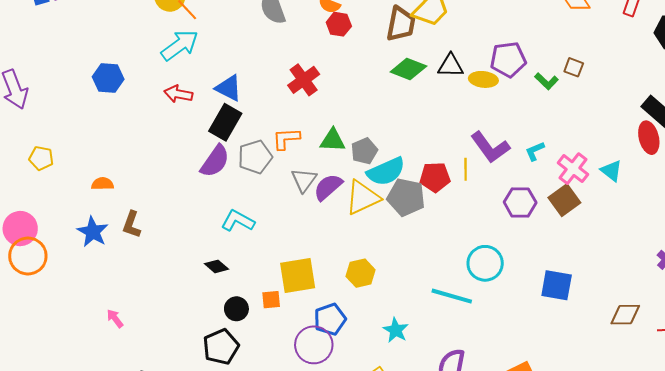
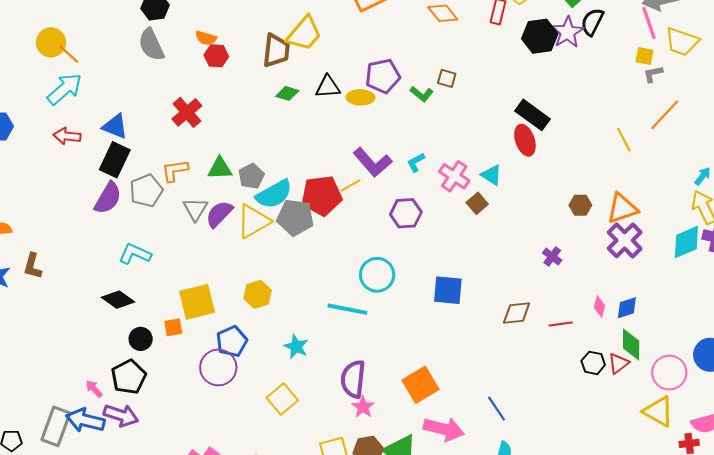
green diamond: (408, 69) -> (287, 93), size x0.7
yellow line: (466, 169) -> (351, 186), turned 65
red pentagon: (435, 177) -> (322, 196), size x1.4
brown square: (564, 200) -> (477, 203), moved, size x0.7
black diamond: (217, 266) -> (118, 300), size x1.4
pink arrow: (115, 318) -> (94, 389), moved

